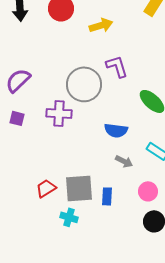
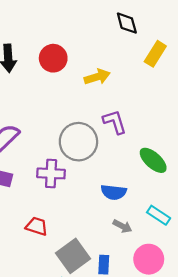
red trapezoid: (46, 188) -> (37, 226), moved, turned 50
gray square: (79, 188) -> (73, 256), turned -32
pink circle: (148, 191) -> (149, 259), size x1.4

